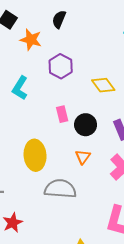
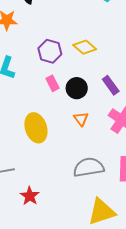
purple hexagon: (61, 66) -> (50, 51), moved
gray semicircle: (60, 189) -> (89, 167), moved

